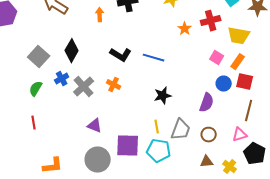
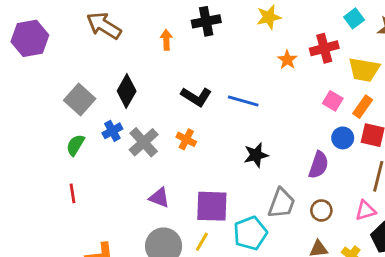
yellow line: (157, 127) -> (202, 242), moved, turned 40
purple square: (128, 146) -> (212, 206), moved
cyan pentagon: (159, 151) -> (250, 233), turned -30

